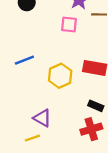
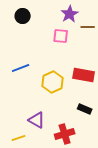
red cross: (91, 129) -> (65, 134), moved
yellow line: (32, 138) -> (19, 138), moved

